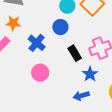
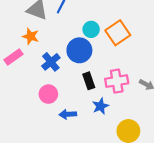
blue circle: (60, 27) -> (79, 50), size x1.5
blue arrow: (81, 96) -> (68, 114), moved

